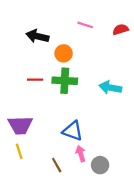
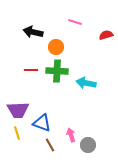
red semicircle: (121, 29) -> (106, 35), moved
cyan arrow: (110, 88) -> (86, 83), moved
blue triangle: (73, 131) -> (42, 123), moved

